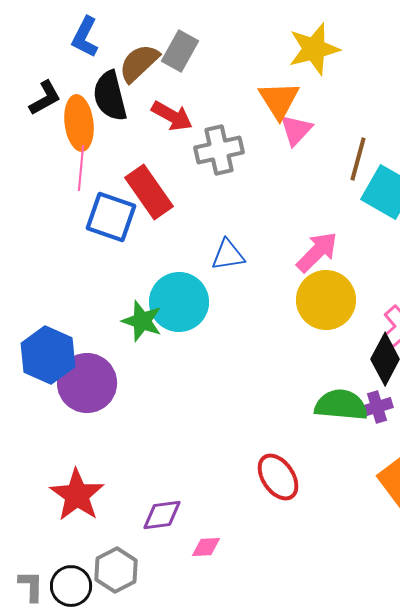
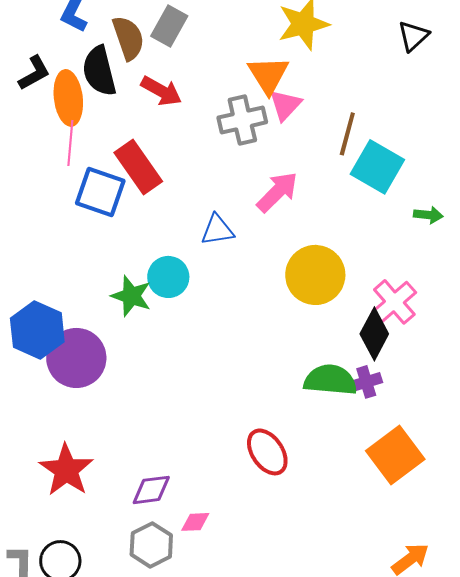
brown semicircle: (139, 63) -> (128, 38), turned 114
gray cross: (219, 150) -> (242, 120), moved
pink arrow: (317, 252) -> (277, 192), moved
cyan circle: (179, 302) -> (168, 277), size x0.7
gray hexagon: (116, 570) -> (151, 545), moved

